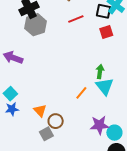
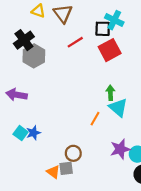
red square: (106, 32) -> (110, 50), size x1.5
blue star: (12, 109) -> (33, 133), moved
orange triangle: (40, 110) -> (53, 172), moved
gray square: (46, 134) -> (66, 168), turned 32

